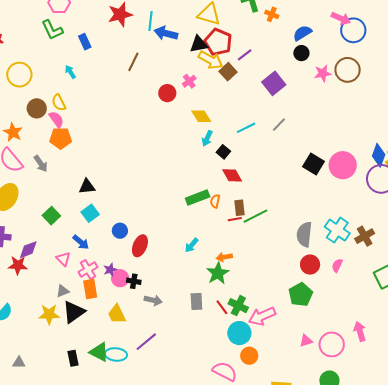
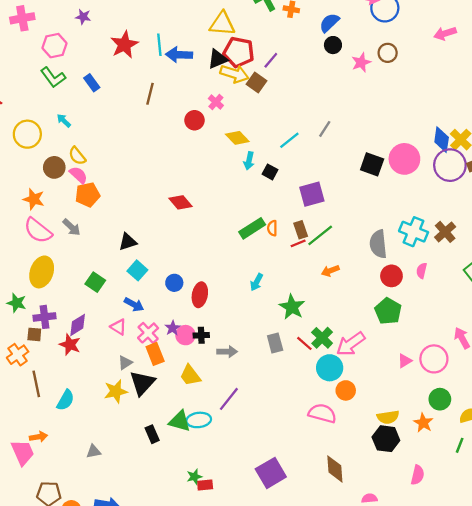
brown circle: (348, 70) -> (388, 53), size x0.7
cyan arrow: (70, 72) -> (64, 121), moved
purple square: (274, 83) -> (312, 194), moved, turned 35
red diamond: (232, 175) -> (180, 202), moved
orange arrow: (224, 257) -> (330, 271), moved
red star: (18, 265) -> (70, 345), turned 30
green cross: (238, 306) -> (322, 338), turned 30

